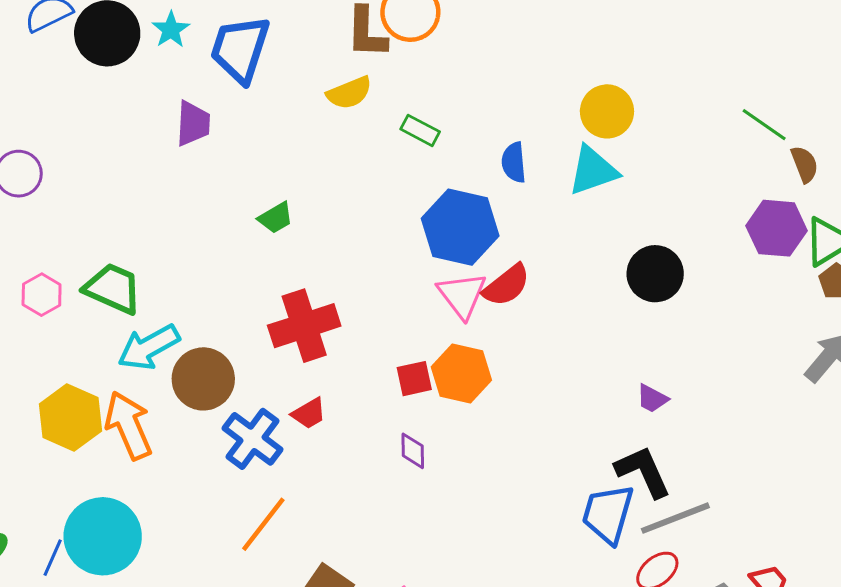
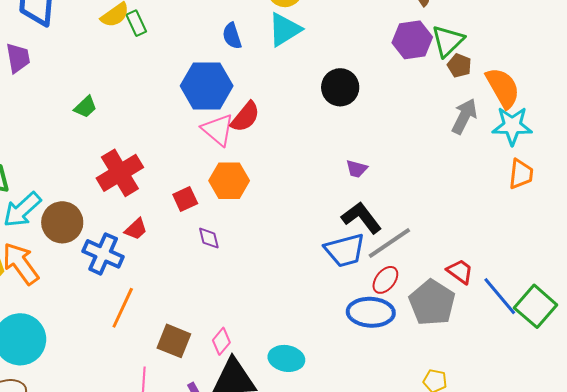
green rectangle: (420, 130) -> (136, 23), moved, turned 50
red square: (414, 379) -> (185, 199), moved
blue trapezoid: (608, 514) -> (345, 250), turned -108

